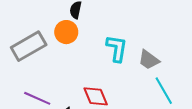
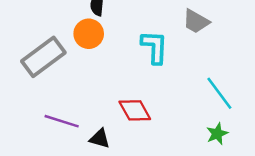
gray trapezoid: (149, 60) -> (196, 21), moved

